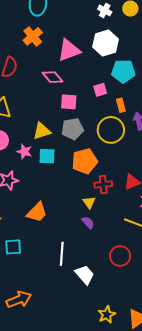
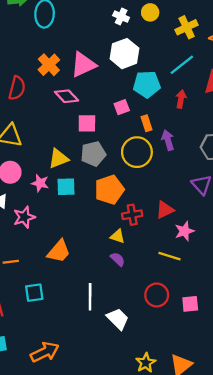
orange cross: (33, 36) -> (49, 65), moved
yellow triangle: (89, 202) -> (118, 236), turned -32

